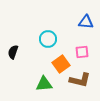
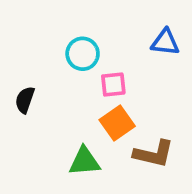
cyan circle: (48, 39) -> (83, 54), moved
pink square: (82, 52) -> (113, 85), moved

